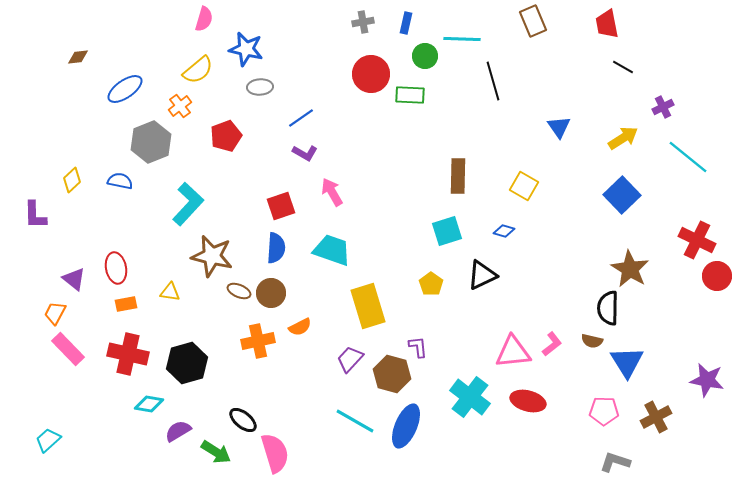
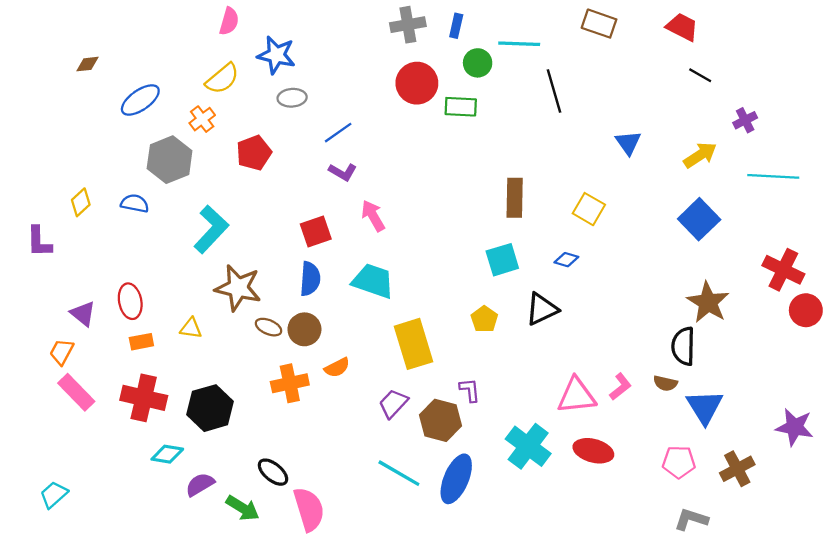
brown rectangle: (533, 21) -> (599, 24), turned -48
gray cross: (363, 22) -> (408, 25), size x1.4
red trapezoid: (607, 24) -> (682, 27), turned 128
cyan line: (688, 157) -> (773, 176), turned -36

